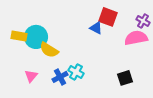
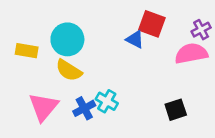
purple cross: (143, 21) -> (201, 30), turned 32
cyan circle: (36, 37) -> (67, 39), moved
pink triangle: (31, 76) -> (43, 107), size x1.6

